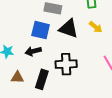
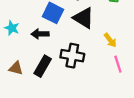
yellow arrow: (96, 27) -> (110, 40), moved
brown triangle: (17, 77) -> (16, 68), moved

